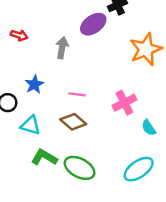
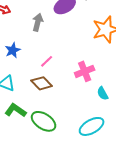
pink line: (77, 94) -> (47, 61), turned -56

